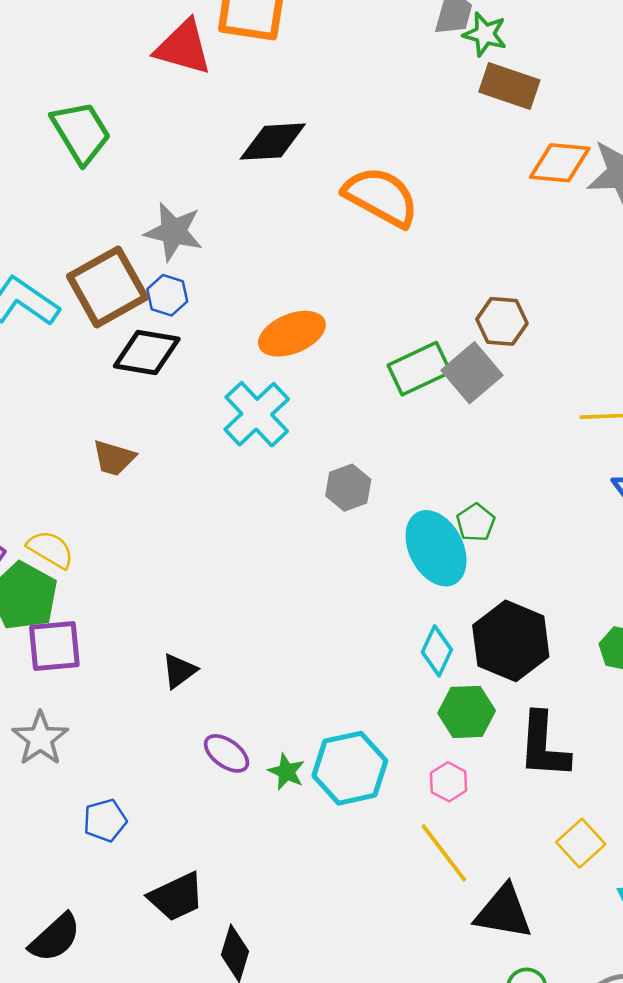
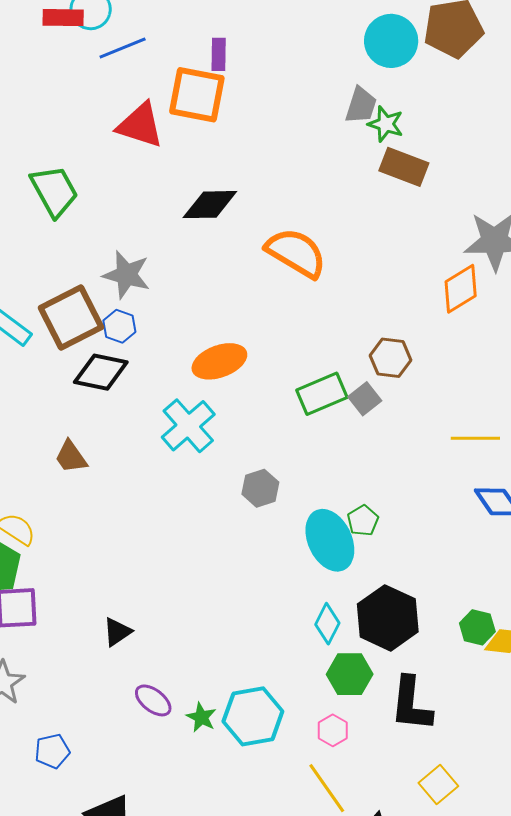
orange diamond: (560, 163) -> (461, 289), moved, turned -39
gray square: (472, 373) -> (365, 399), size x0.7
brown trapezoid: (114, 458) -> (71, 457), turned 36

